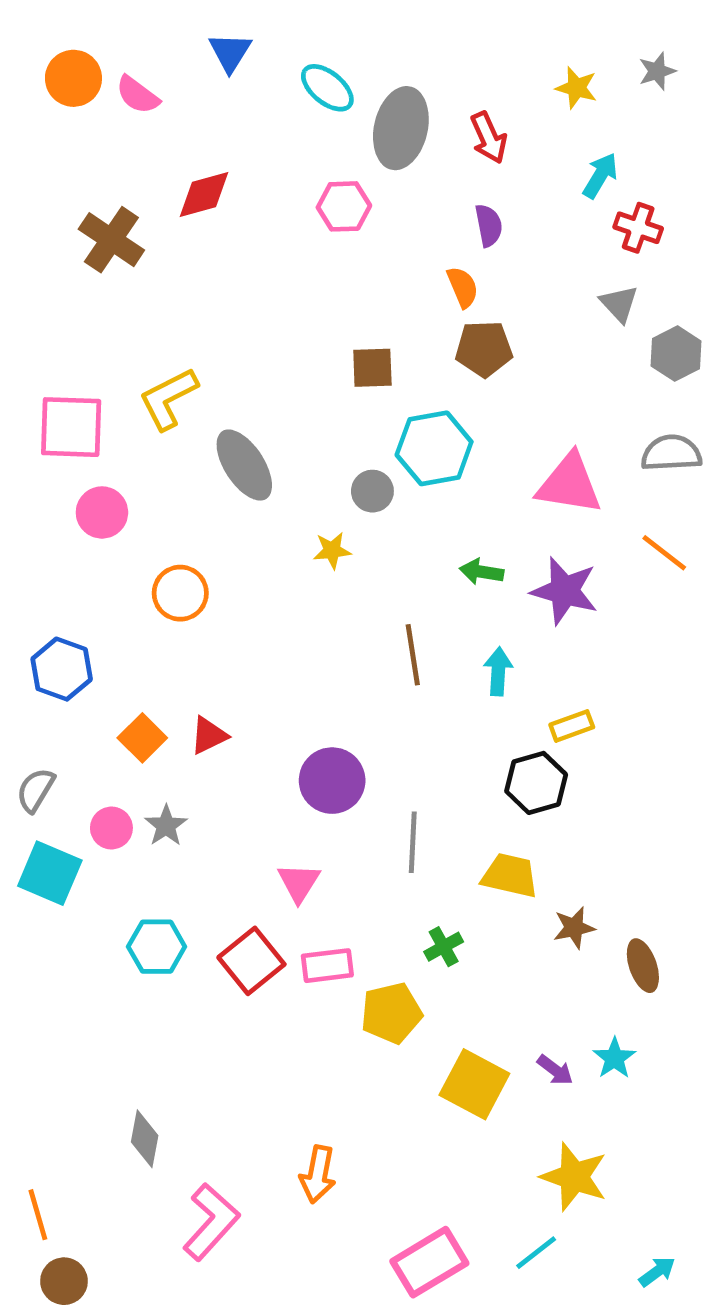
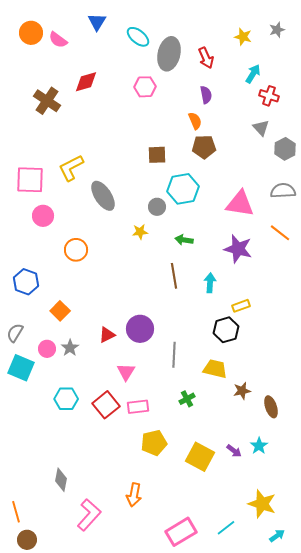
green arrow: (482, 572) -> (184, 240), moved
red triangle: (209, 735) -> (107, 335), moved
yellow pentagon: (391, 1013) -> (154, 443), moved
yellow star: (574, 1177) -> (262, 504), moved

